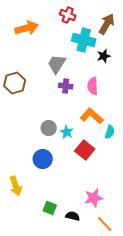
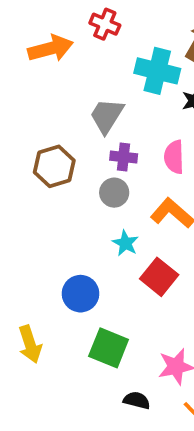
red cross: (68, 15) -> (105, 24), moved
brown hexagon: (15, 83) -> (54, 166), moved
gray circle: (49, 128) -> (114, 193), moved
green square: (50, 208) -> (109, 348), moved, size x1.5

